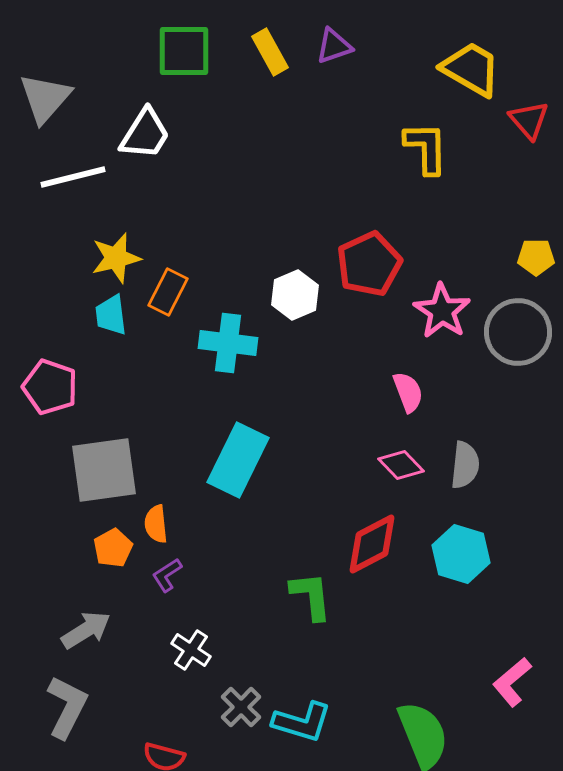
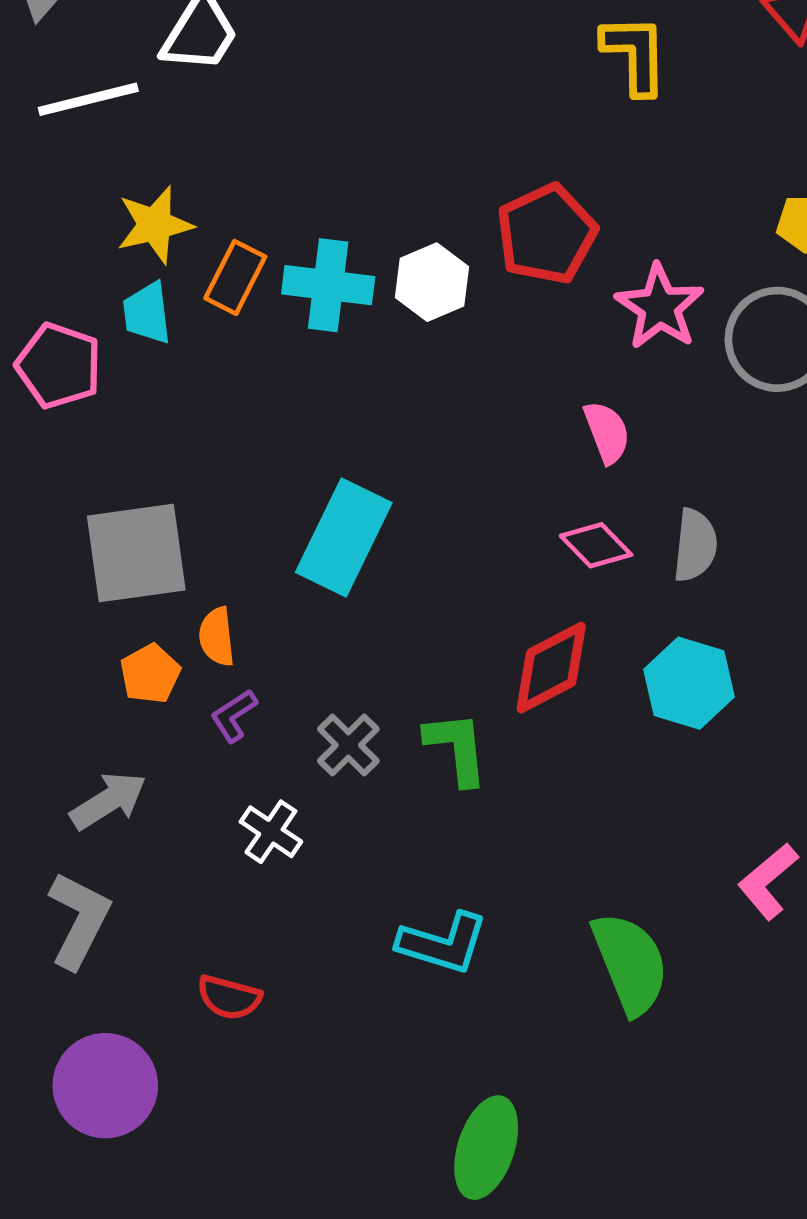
cyan cross: (228, 343) -> (328, 285), moved
pink pentagon: (50, 387) -> (59, 366), moved
gray cross: (241, 707) -> (348, 745), moved

